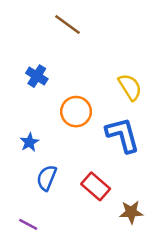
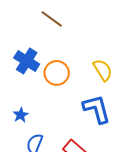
blue cross: (37, 76) -> (27, 61), size x1.4
orange circle: (76, 112) -> (57, 73), moved

